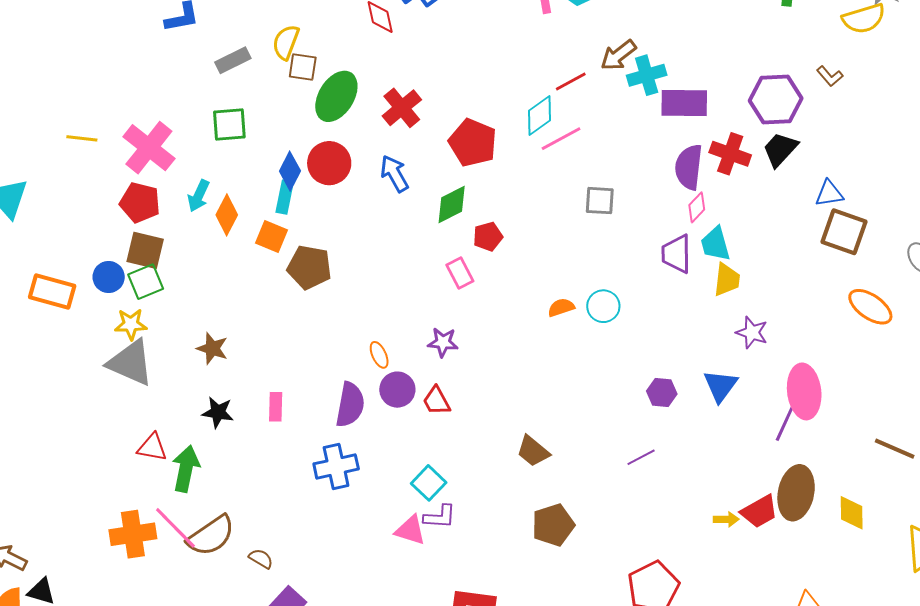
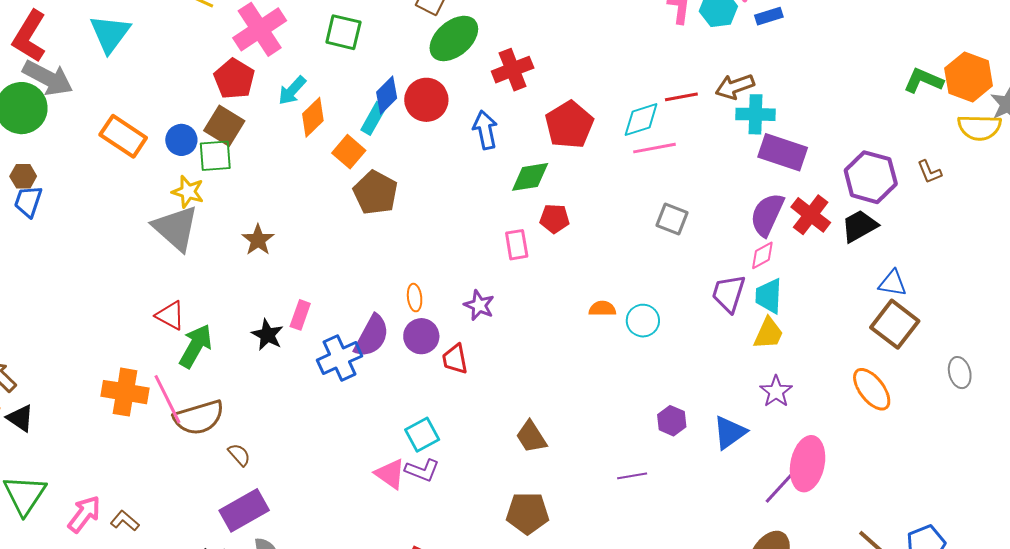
orange ellipse: (870, 307) -> (872, 389), moved
black star: (218, 412) -> (267, 335), moved
blue cross: (336, 466) -> (340, 358), moved, turned -30

